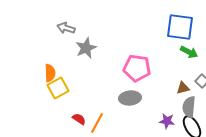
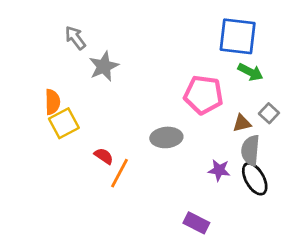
gray arrow: (66, 28) -> (75, 38), turned 36
pink pentagon: (137, 68) -> (203, 95), moved
red semicircle: (79, 119) -> (104, 156), moved

